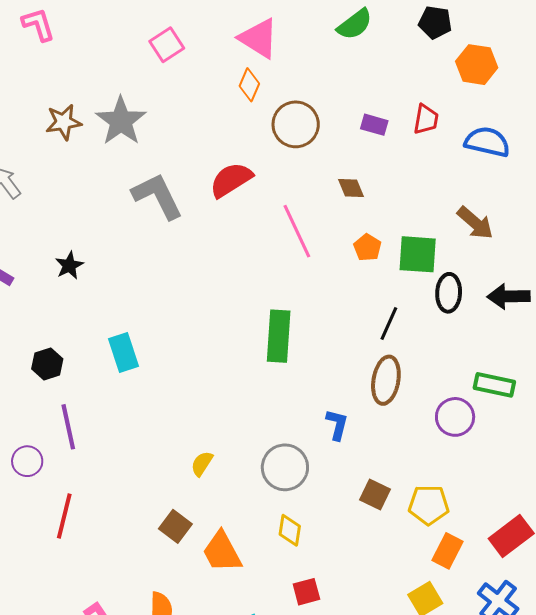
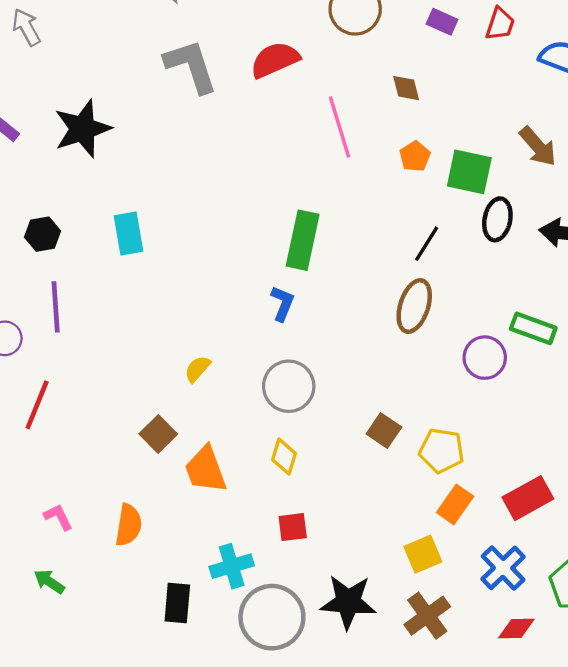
black star: (69, 265) -> (83, 129), size x1.8
blue L-shape: (337, 425) -> (282, 303), moved

